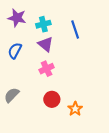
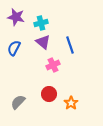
blue line: (75, 29) -> (70, 45), moved
pink cross: (47, 69) -> (53, 65), moved
gray semicircle: (12, 95) -> (18, 102), moved

